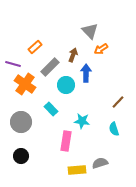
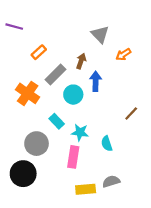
orange arrow: (101, 49) -> (123, 54), moved
purple line: (13, 64) -> (14, 27), moved
cyan star: (82, 121) -> (80, 132), moved
gray circle: (21, 122) -> (37, 144), moved
cyan semicircle: (114, 129) -> (107, 144), moved
black circle: (21, 156) -> (23, 174), size x1.5

